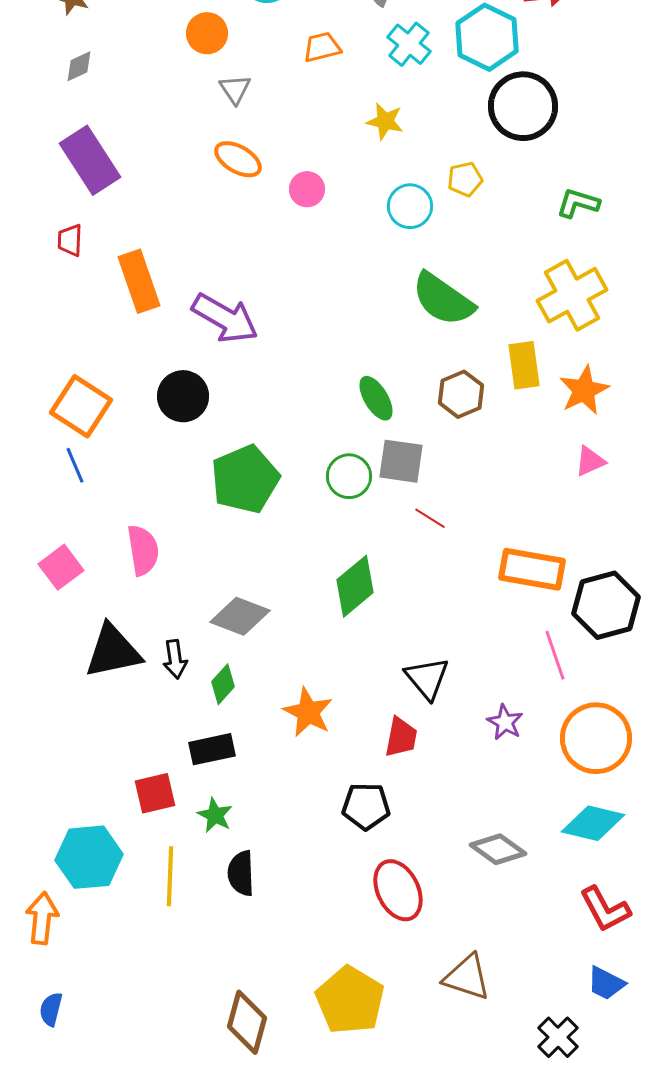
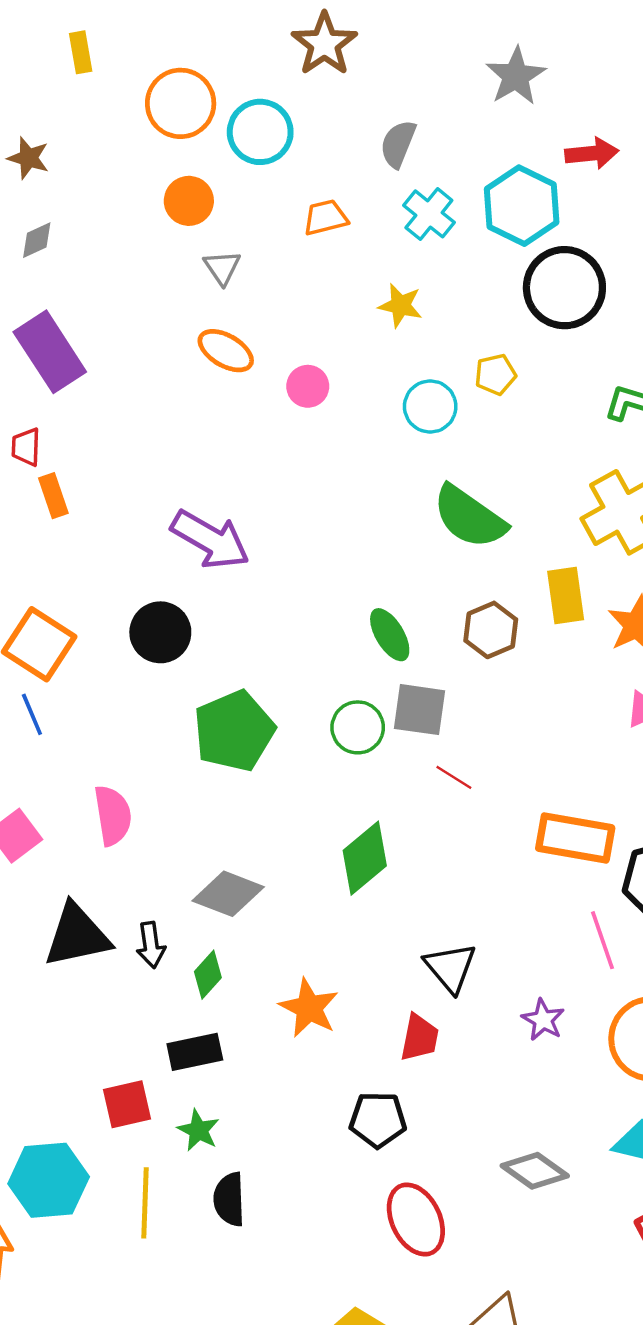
orange rectangle: (139, 281) -> (53, 496), moved, size x0.6

